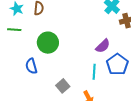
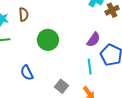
green circle: (48, 43) -> (48, 40), moved

